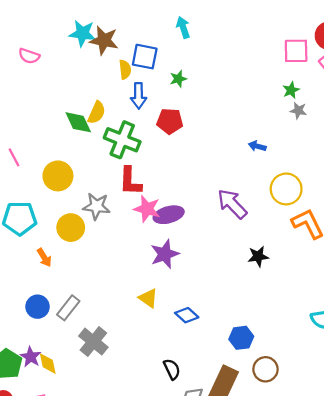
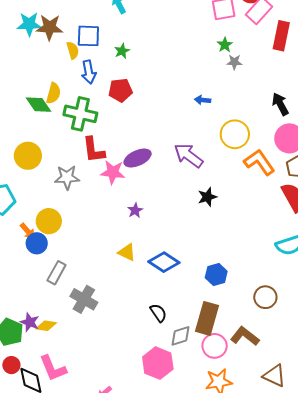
purple ellipse: (169, 215) -> (138, 158), moved
yellow circle: (71, 228) -> (49, 221), moved
purple star: (165, 254) -> (135, 210), size x0.6
black star: (258, 256) -> (207, 197), moved
blue circle: (38, 307) -> (37, 243), moved
blue diamond: (187, 315) -> (164, 262), size x1.4
yellow diamond: (48, 364) -> (46, 326), turned -60
brown circle: (265, 369) -> (265, 297), moved

